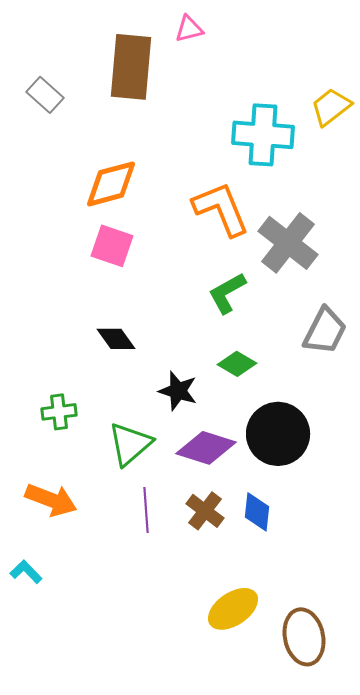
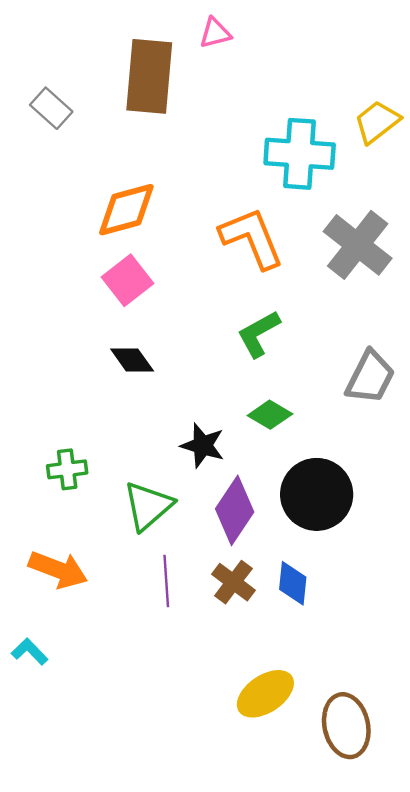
gray cross: (288, 243) -> (358, 245), moved
pink square: (112, 246) -> (128, 280), turned 33
black diamond: (116, 339) -> (132, 360), moved
purple diamond: (206, 448) -> (235, 510), turned -74

